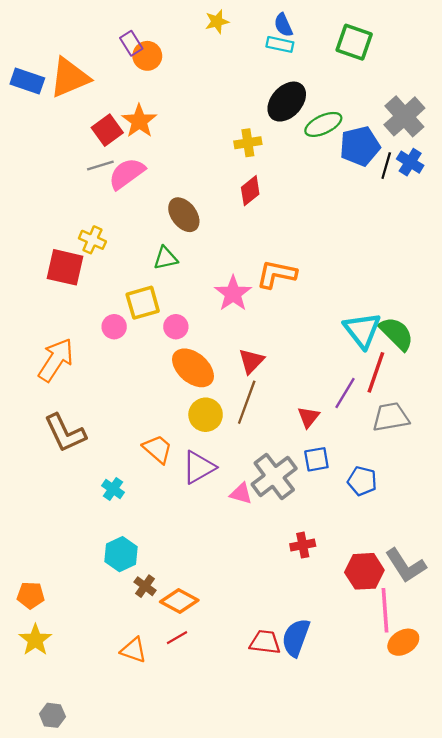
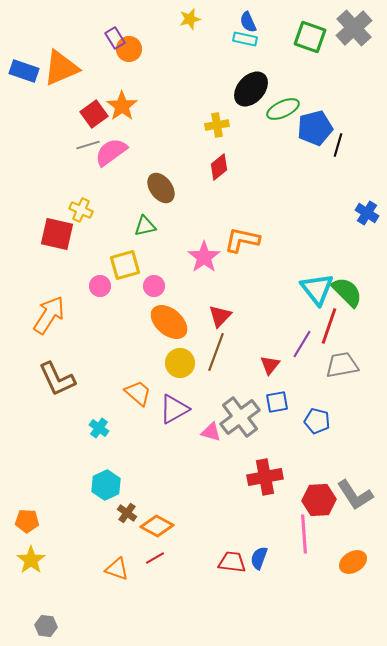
gray cross: (404, 116) -> (354, 28), moved
blue cross: (410, 162) -> (367, 213), moved
red cross: (303, 545) -> (265, 477), size x1.6
pink line: (385, 610) -> (304, 534), moved
blue semicircle: (296, 638) -> (259, 558), size x0.7

